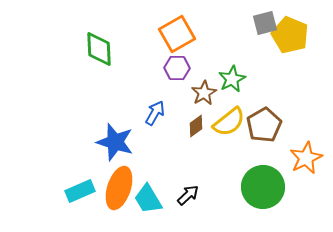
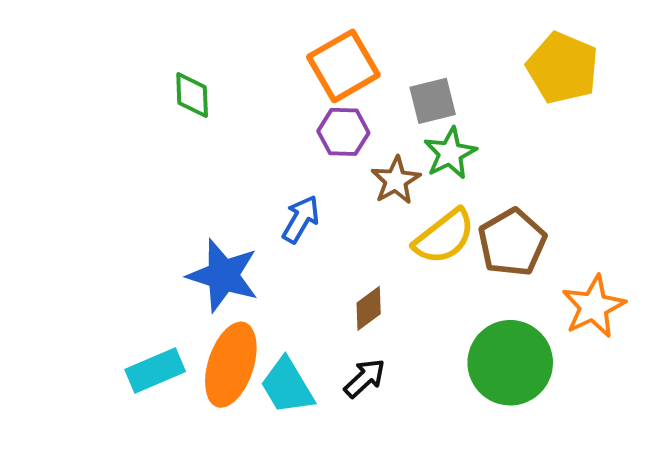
gray square: (265, 23) -> (433, 101), moved
green diamond: (99, 49) -> (192, 95), size x0.7
brown diamond: (196, 126) -> (369, 308), moved

